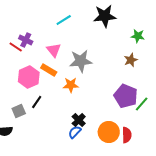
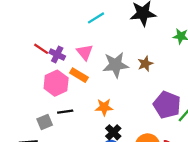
purple cross: (26, 40) -> (57, 55), moved
brown star: (131, 60) -> (145, 64), moved
orange star: (71, 85) -> (104, 107), moved
black line: (37, 102) -> (65, 112), turned 48

